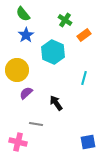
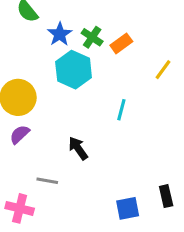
green cross: (65, 20) -> (92, 37), moved
blue star: (26, 35) -> (60, 34), moved
purple semicircle: (26, 93) -> (20, 134), moved

